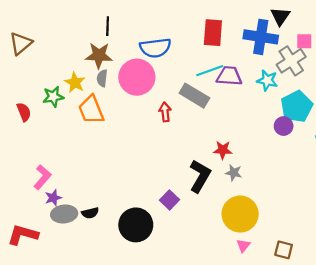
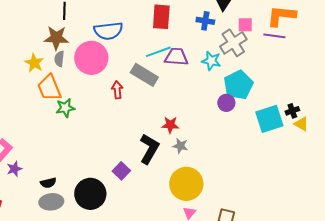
blue cross: (261, 37) -> (205, 21), size x0.6
green star: (53, 97) -> (65, 108), moved
gray ellipse: (64, 214) -> (51, 202), moved

